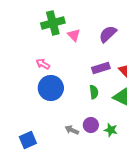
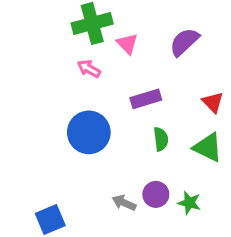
pink arrow: (43, 64) -> (89, 69), moved
purple rectangle: (101, 68) -> (146, 99), moved

